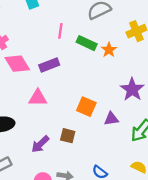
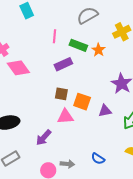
purple rectangle: (49, 65) -> (63, 64), moved
pink triangle: (38, 98) -> (65, 117), moved
brown square: (68, 136) -> (61, 94), moved

